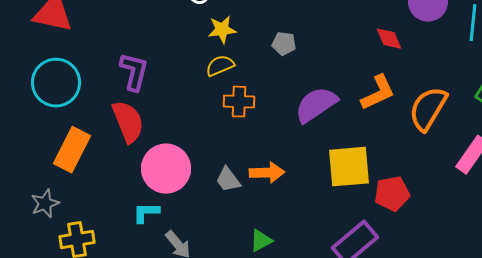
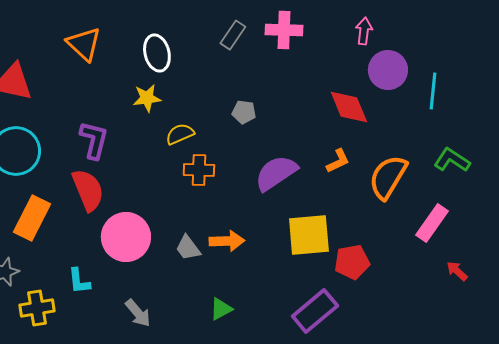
yellow star: (222, 30) -> (147, 98), moved
red diamond: (389, 39) -> (349, 107), size x1.5
orange L-shape: (378, 93) -> (338, 161), size x0.7
cyan L-shape: (146, 213) -> (79, 281), moved, turned -96

